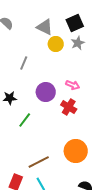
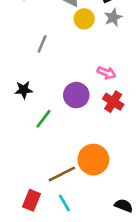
purple circle: (46, 92) -> (76, 95), moved
red cross: (69, 107) -> (113, 102), moved
orange circle: (76, 151) -> (93, 160), moved

